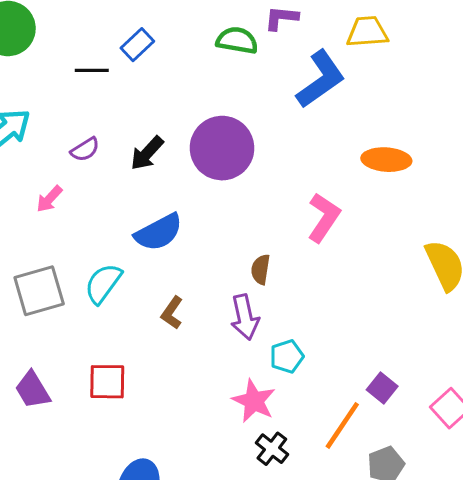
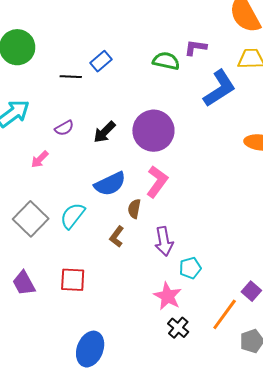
pink L-shape: (324, 218) -> (157, 182), moved
brown semicircle: (261, 269) -> (134, 209), moved
gray square: (39, 291) -> (31, 219), turned -32

